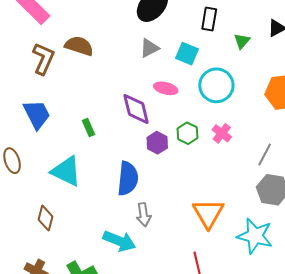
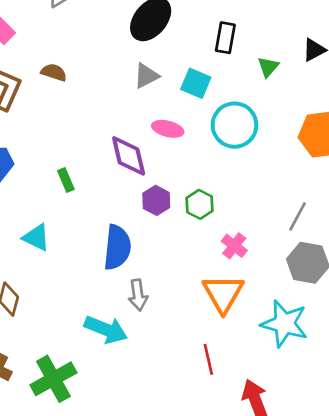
brown semicircle: (79, 46) -> (54, 72), size x0.7
green hexagon: (188, 133) -> (200, 204), moved
pink cross: (222, 133) -> (234, 246), moved
cyan triangle: (66, 171) -> (36, 237), size x0.7

